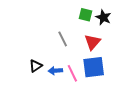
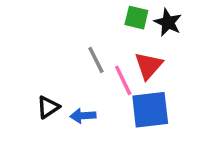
pink line: (72, 73) -> (123, 80), moved

